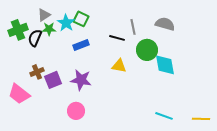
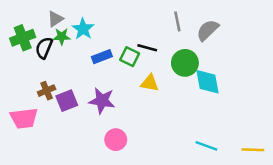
green square: (81, 19) -> (130, 57), moved
gray semicircle: (165, 24) -> (208, 30), turned -60
gray line: (133, 27) -> (177, 21), moved
pink trapezoid: (19, 94) -> (24, 118), turned -45
pink circle: (76, 111) -> (116, 140), moved

